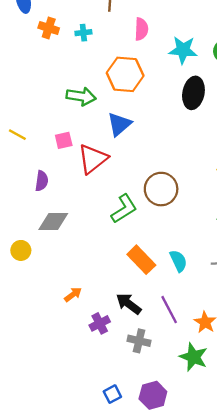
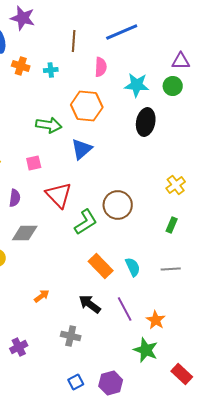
red triangle: (93, 159) -> (59, 195), moved, turned -36
purple cross: (100, 323) -> (19, 347), moved
gray cross: (139, 341) -> (71, 336), moved

